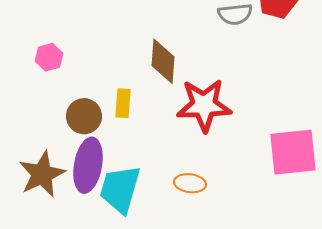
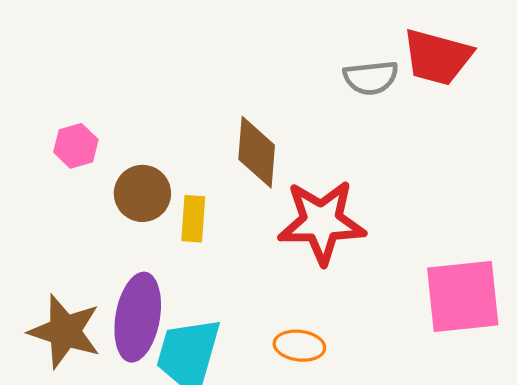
brown circle: (84, 116) -> (142, 193), moved
brown star: (42, 174) -> (65, 331), turned -30

